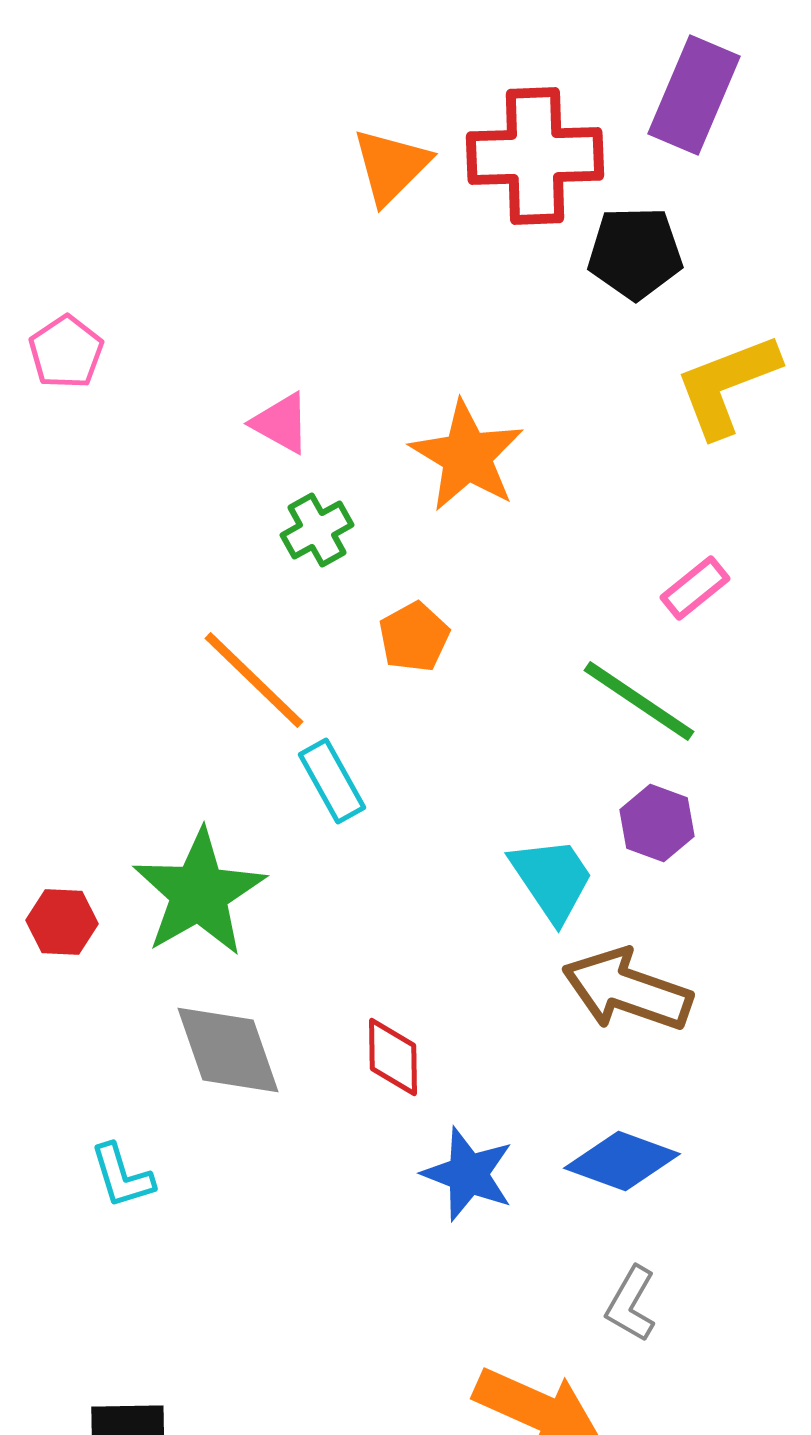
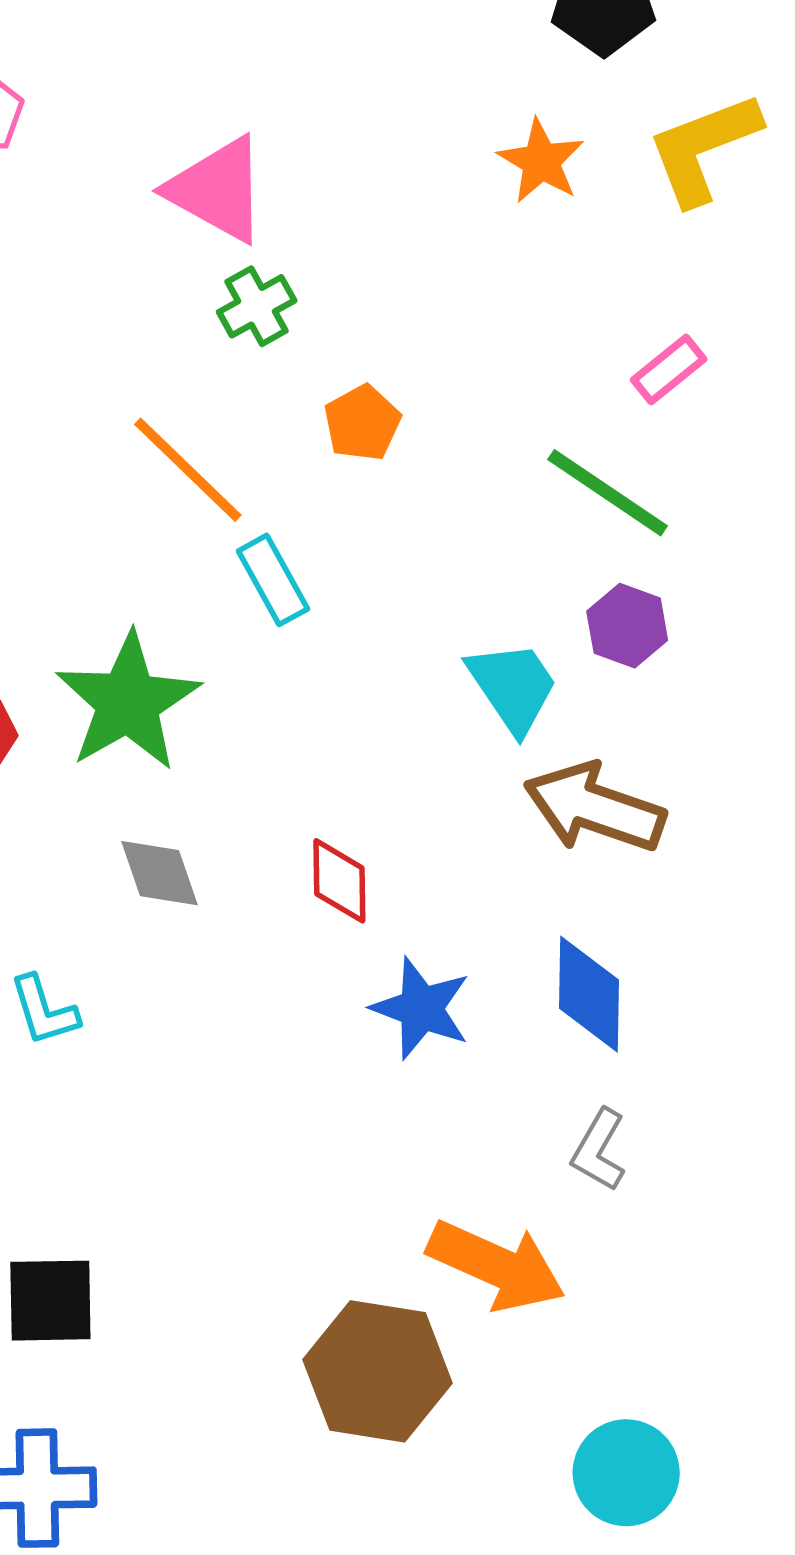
pink triangle: (281, 423) -> (217, 190), size x1.6
orange star: (467, 456) -> (541, 161), moved, size x0.7
gray diamond: (228, 1050) -> (160, 873), size x0.7
blue diamond: (622, 1161) -> (589, 994), turned 71

